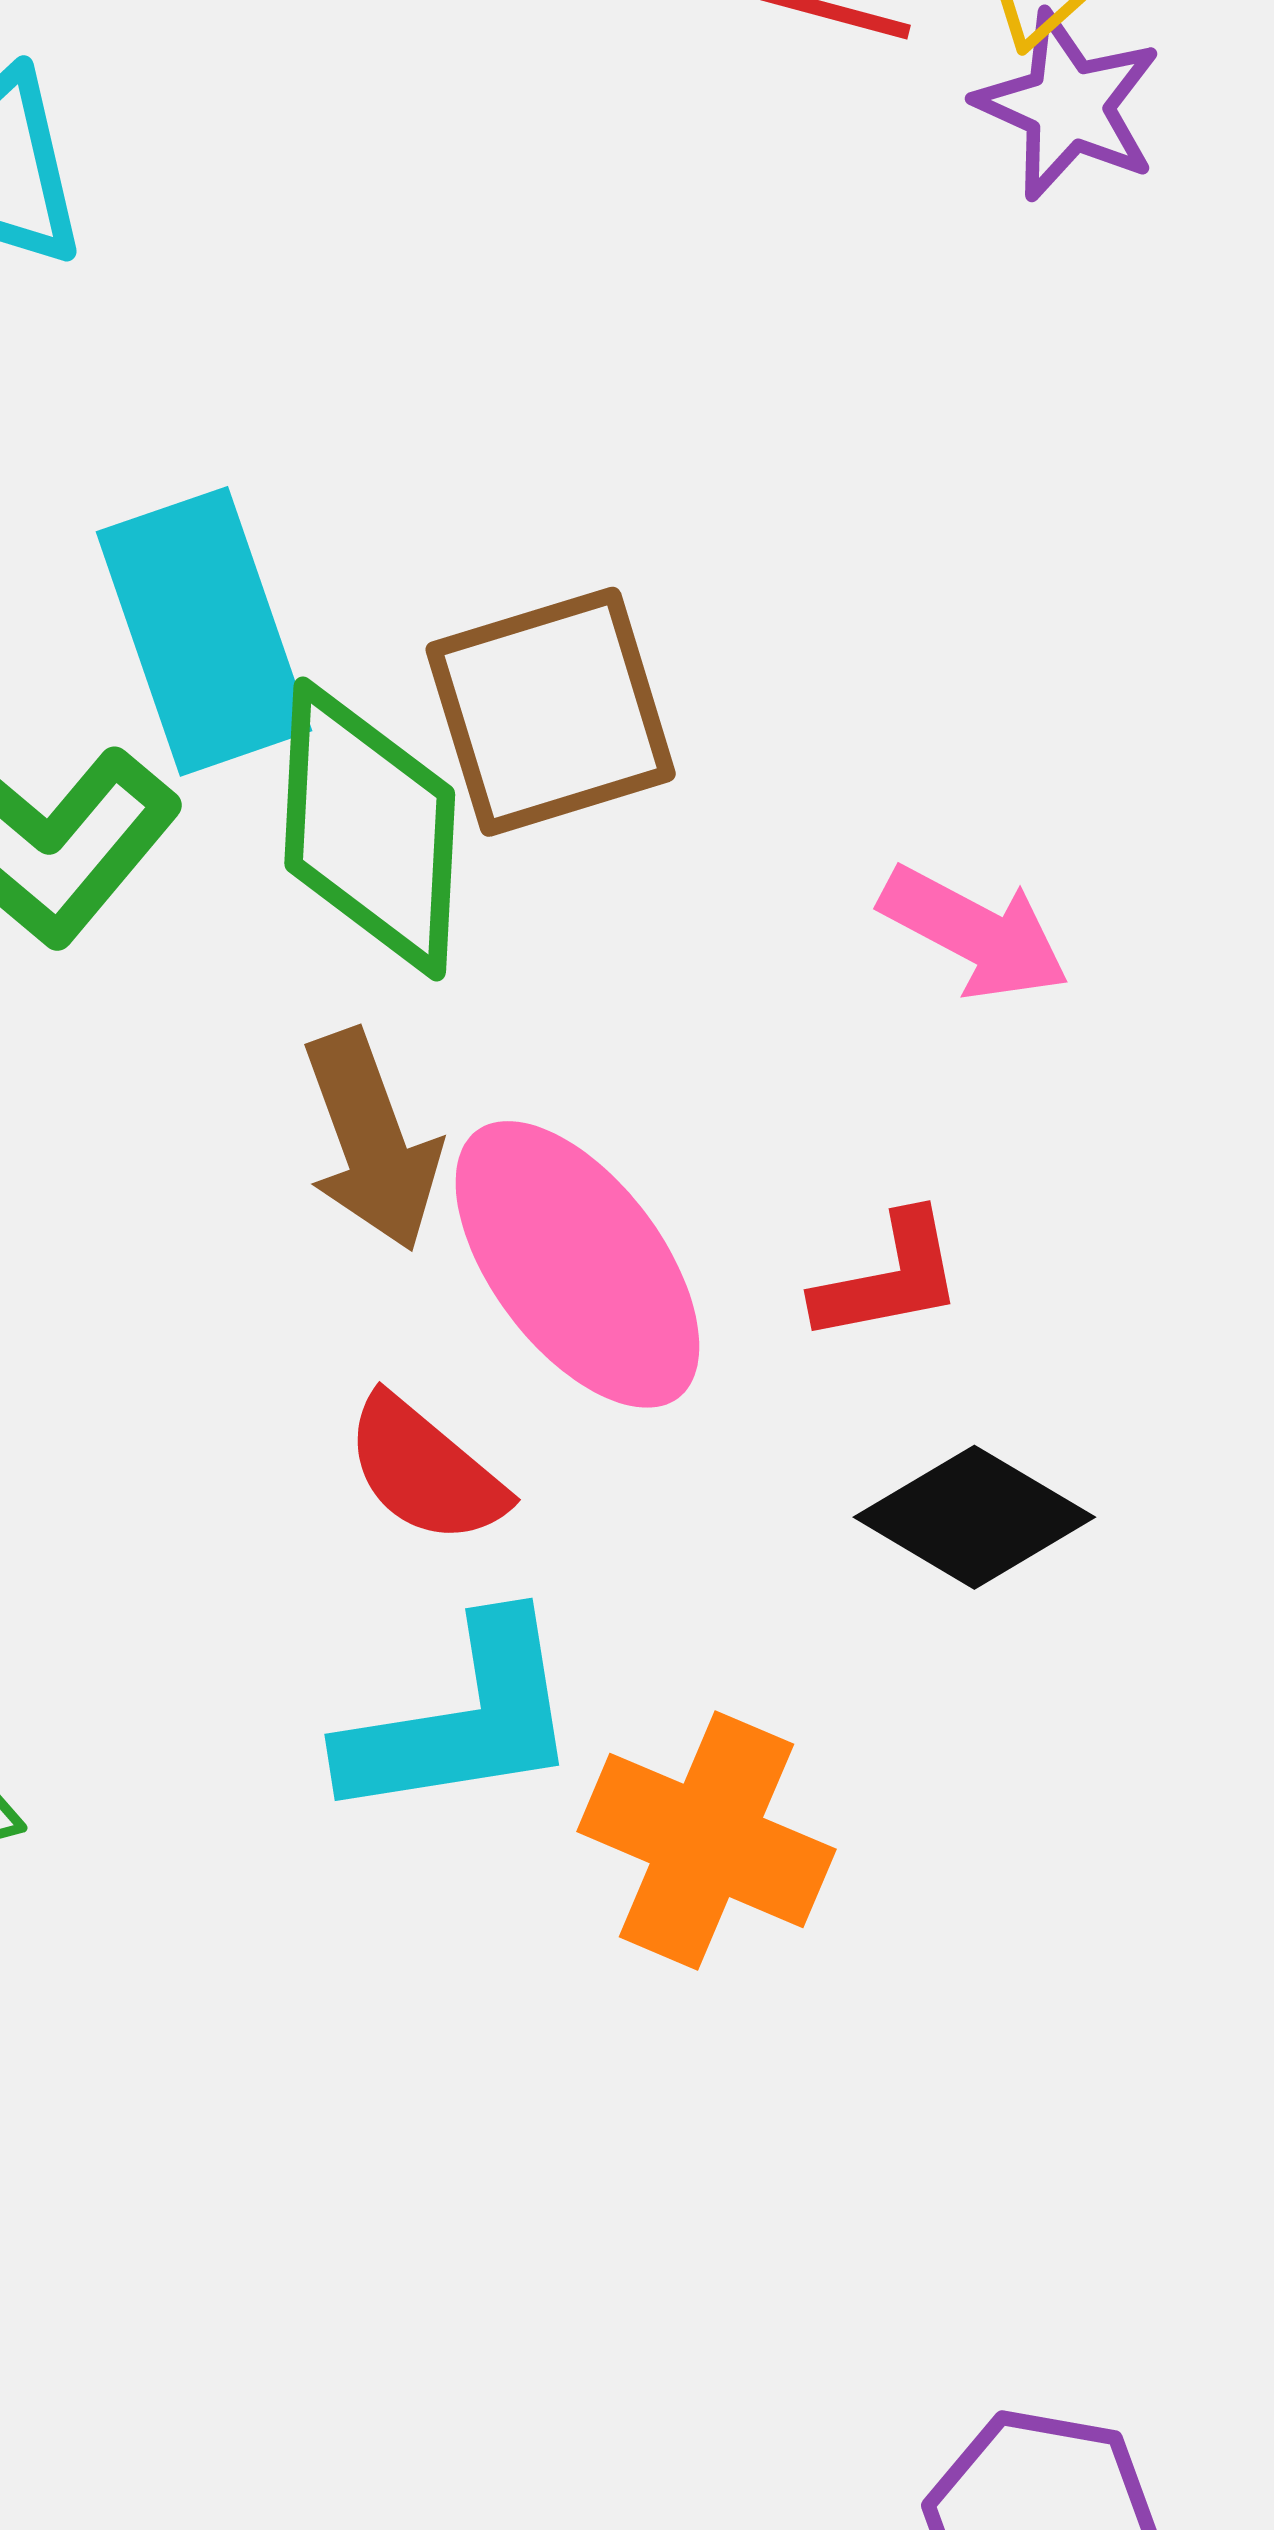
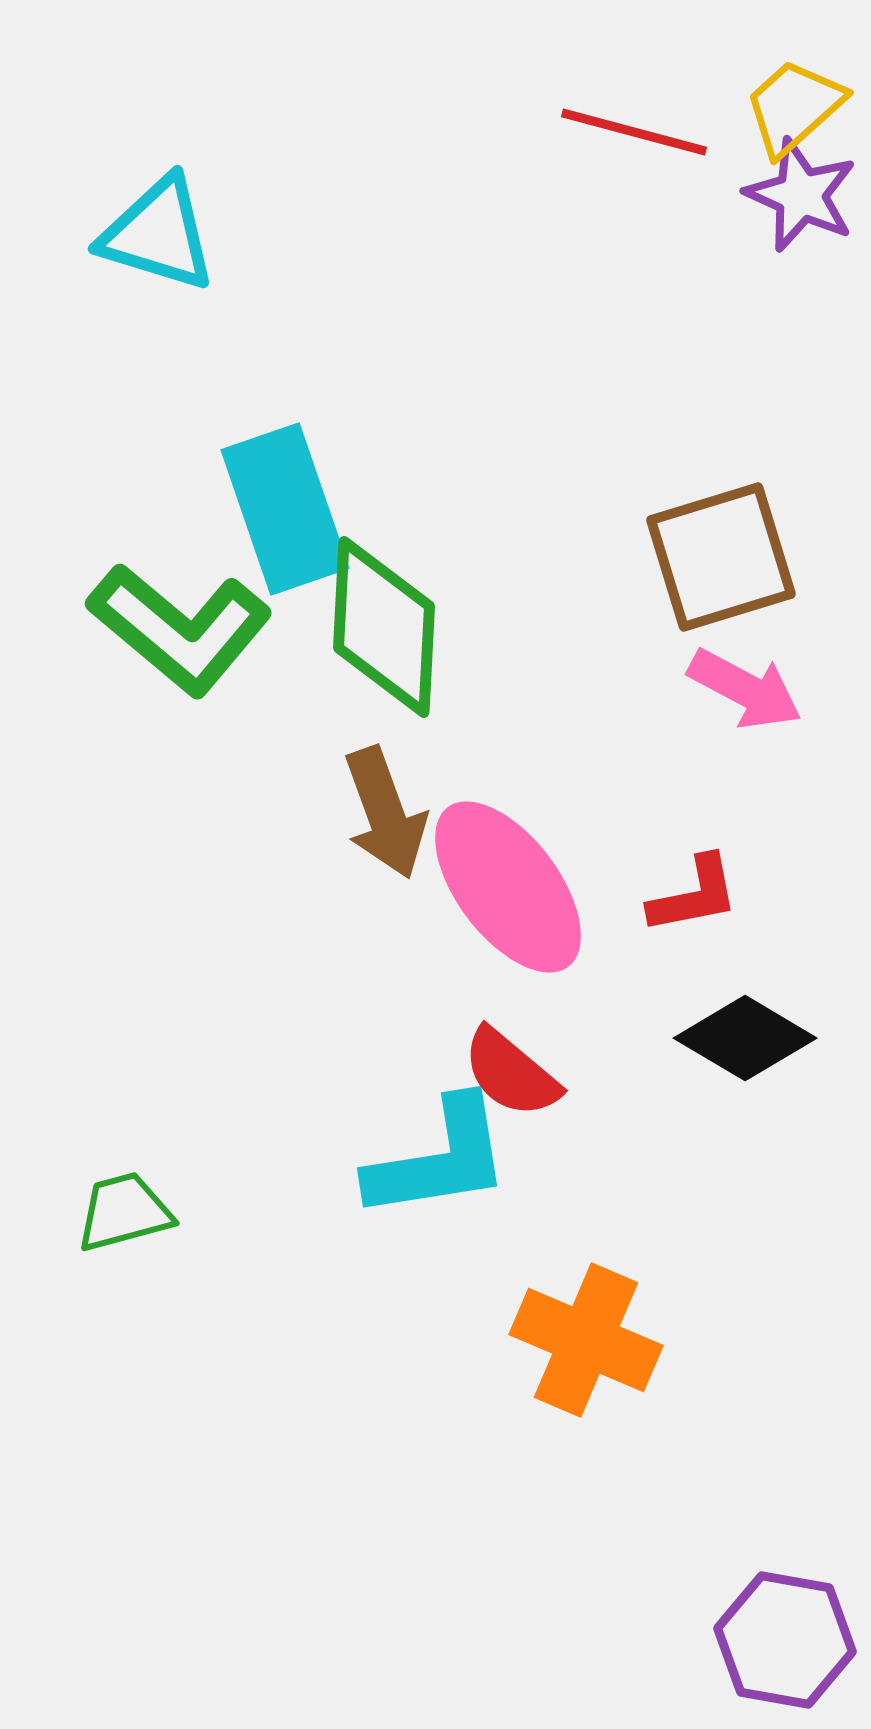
brown square: (551, 712) -> (721, 557), moved
red semicircle: (425, 1470) -> (511, 1073), moved
orange cross: (706, 1840) -> (586, 1340), moved

